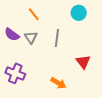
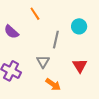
cyan circle: (79, 13) -> (79, 26), moved
gray triangle: (31, 37) -> (43, 62), moved

